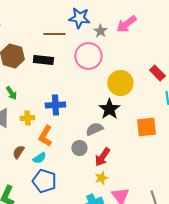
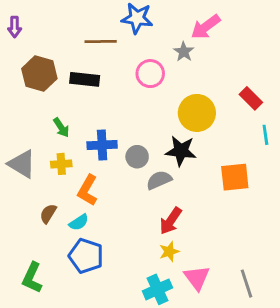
gray star: (100, 31) -> (184, 52), moved
pink circle: (88, 56) -> (150, 74), size x0.7
green arrow: (11, 93) -> (61, 128), moved
black star: (109, 109) -> (181, 151), turned -30
gray circle: (79, 148) -> (137, 157), moved

